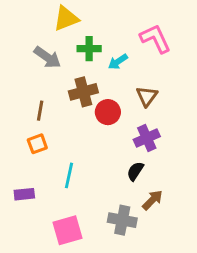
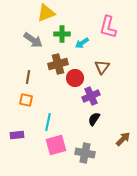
pink L-shape: (155, 39) -> (108, 27), turned -140
purple cross: (147, 138) -> (91, 96), moved
orange square: (37, 144) -> (26, 100), turned 32
brown arrow: (153, 200) -> (123, 139), moved
pink square: (68, 230) -> (56, 145), moved

